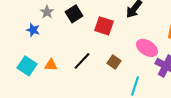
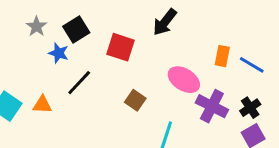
blue star: (33, 30) -> (59, 53), moved
black line: (82, 61) -> (79, 83), moved

